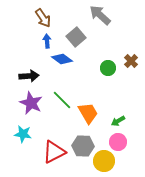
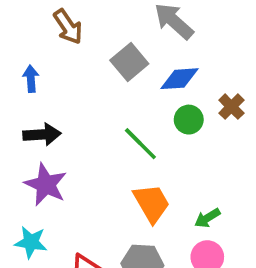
blue arrow: (47, 41) -> (31, 79), moved
blue diamond: (62, 59) -> (179, 79), moved, turned -40
green line: (62, 100) -> (140, 144), moved

